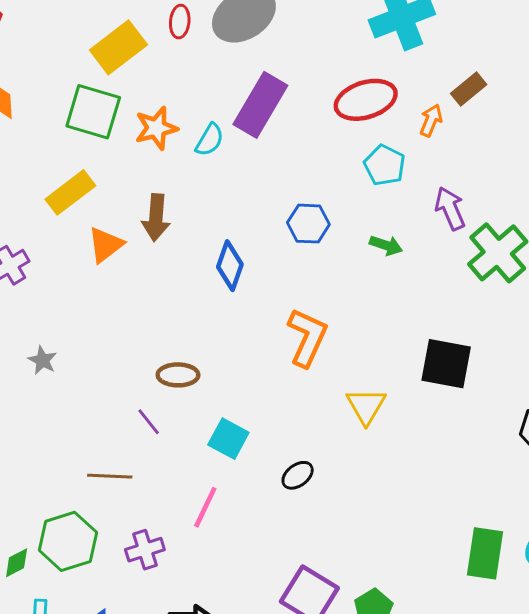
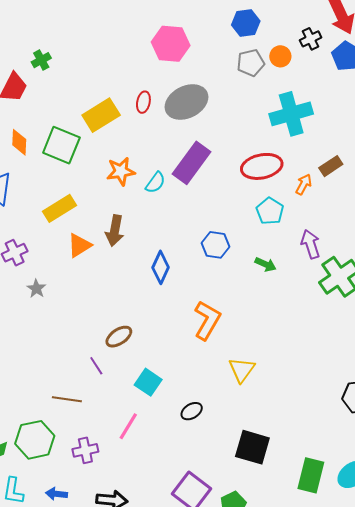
green square: (93, 112) -> (61, 145), moved
gray star: (42, 360) -> (36, 289), moved
black square: (446, 364) -> (252, 447), moved
brown ellipse: (178, 375) -> (119, 337), turned -40

